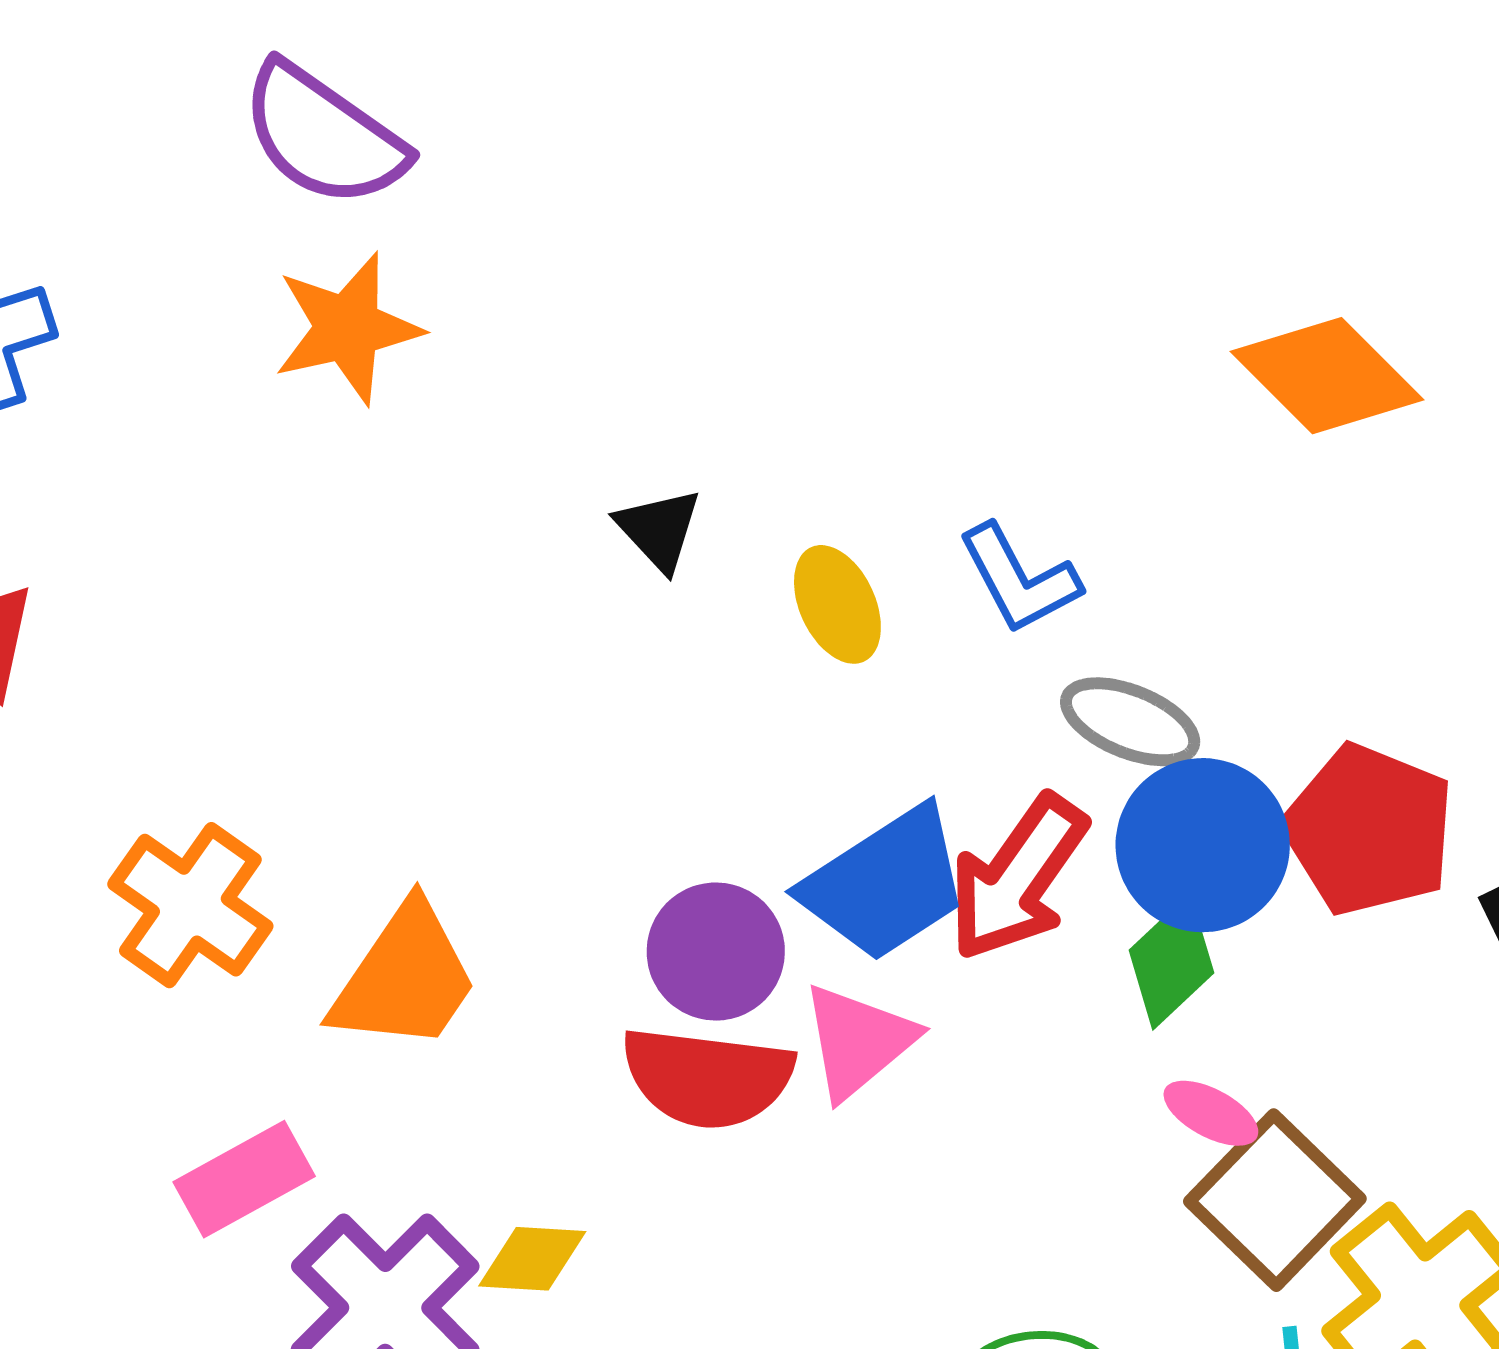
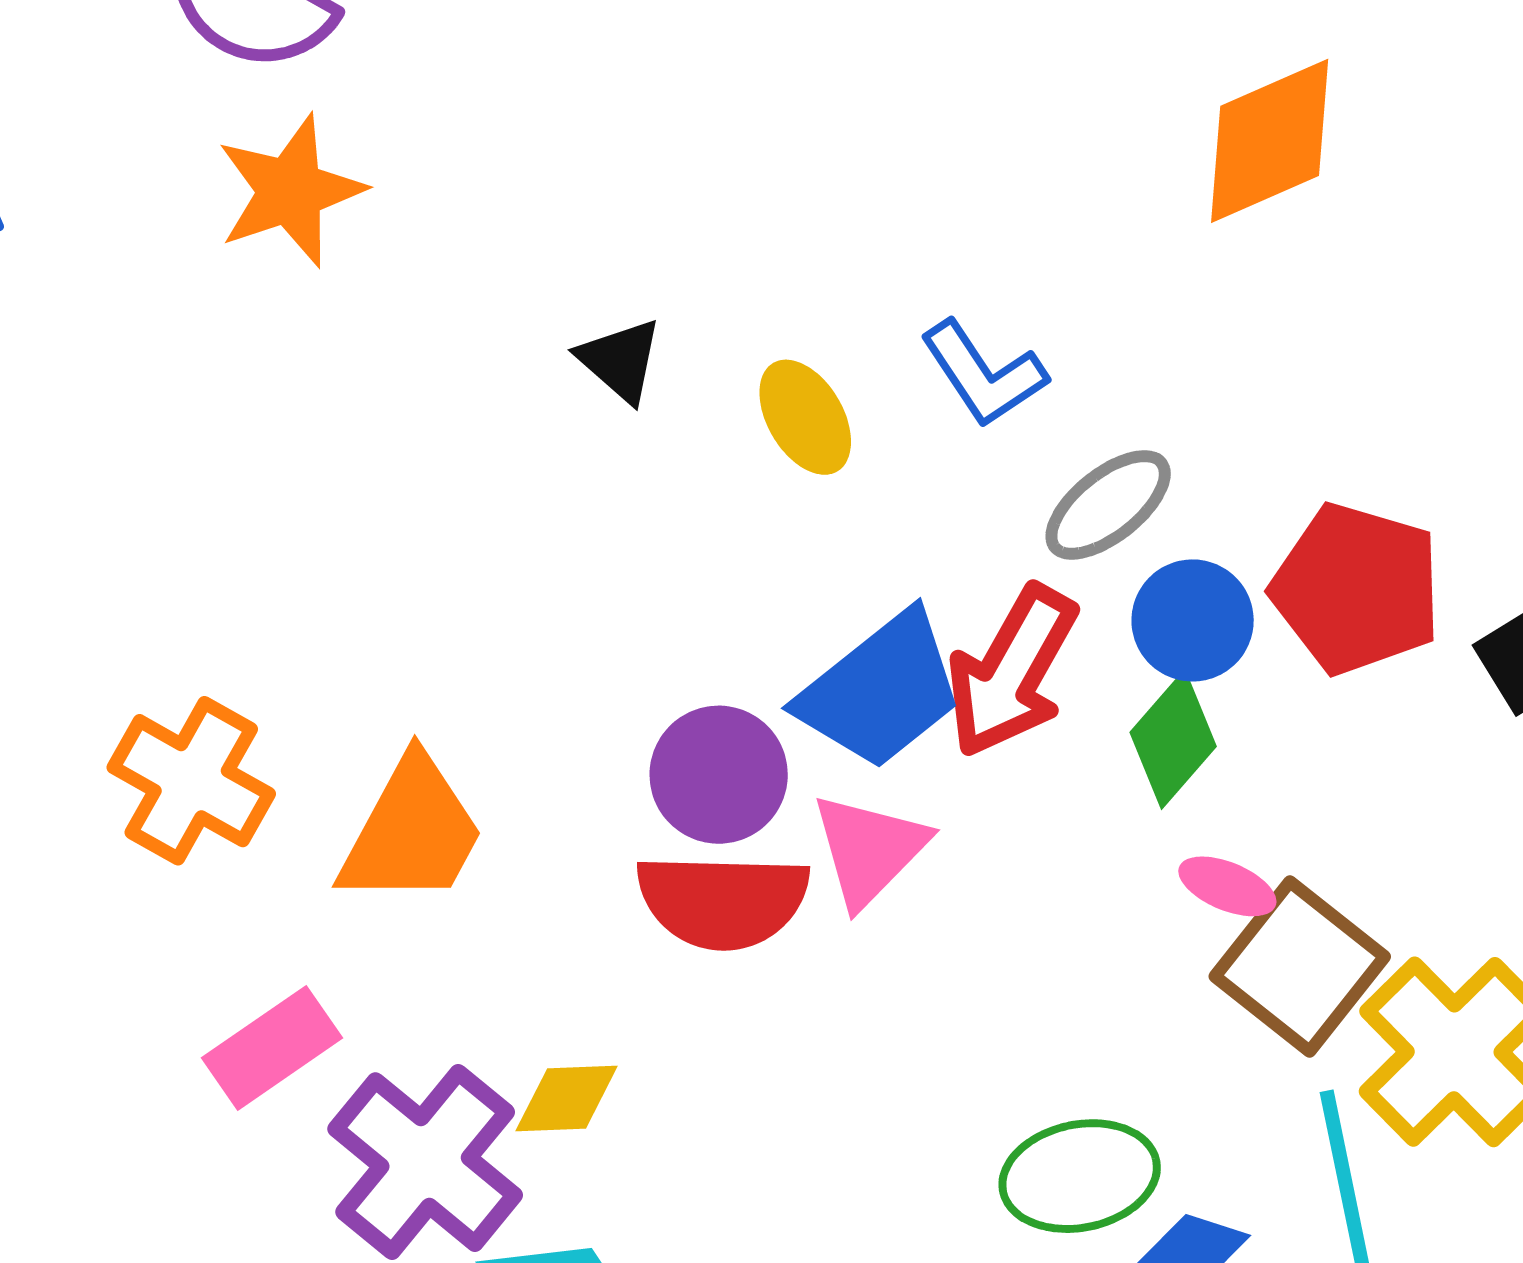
orange diamond: (1327, 376) -> (1270, 141), turned -63
gray ellipse: (1130, 722) -> (1108, 505), turned -55
blue circle: (1203, 845) -> (1193, 620), size x0.7

